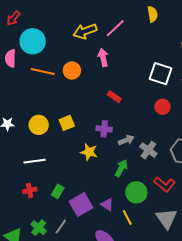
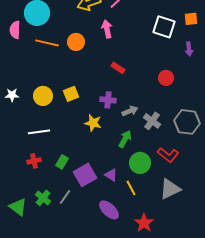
white square: (161, 74) -> (164, 27), moved
gray triangle: (167, 219) -> (170, 189), turned 40

